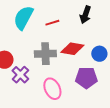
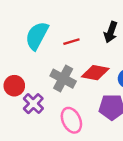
gray cross: (45, 54) -> (63, 79), turned 30

